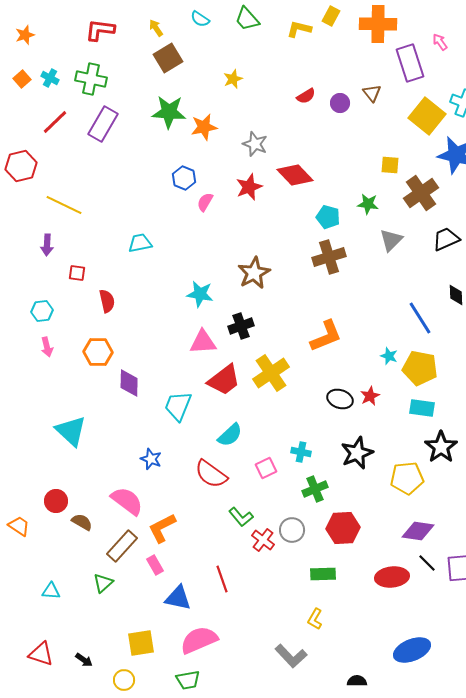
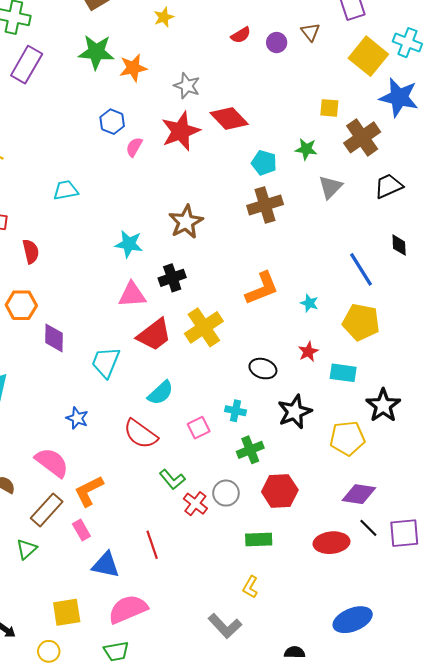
red star: (249, 187) -> (181, 131), size x1.4
cyan star: (389, 356) -> (309, 303), moved
black ellipse: (340, 399) -> (263, 369), moved
cyan rectangle: (422, 408) -> (343, 373), moved

